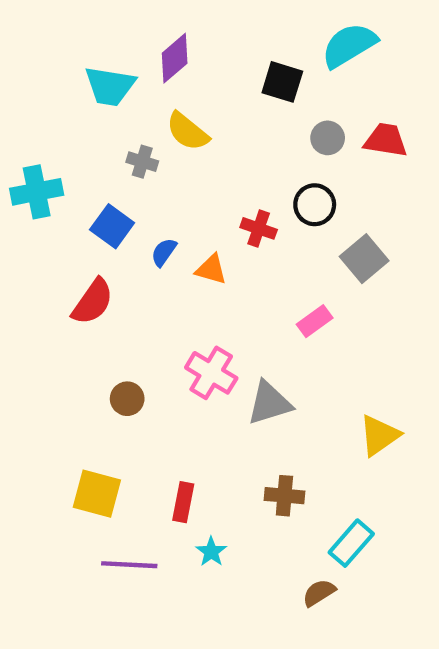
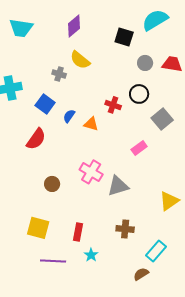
cyan trapezoid: (110, 86) -> (21, 28), moved

